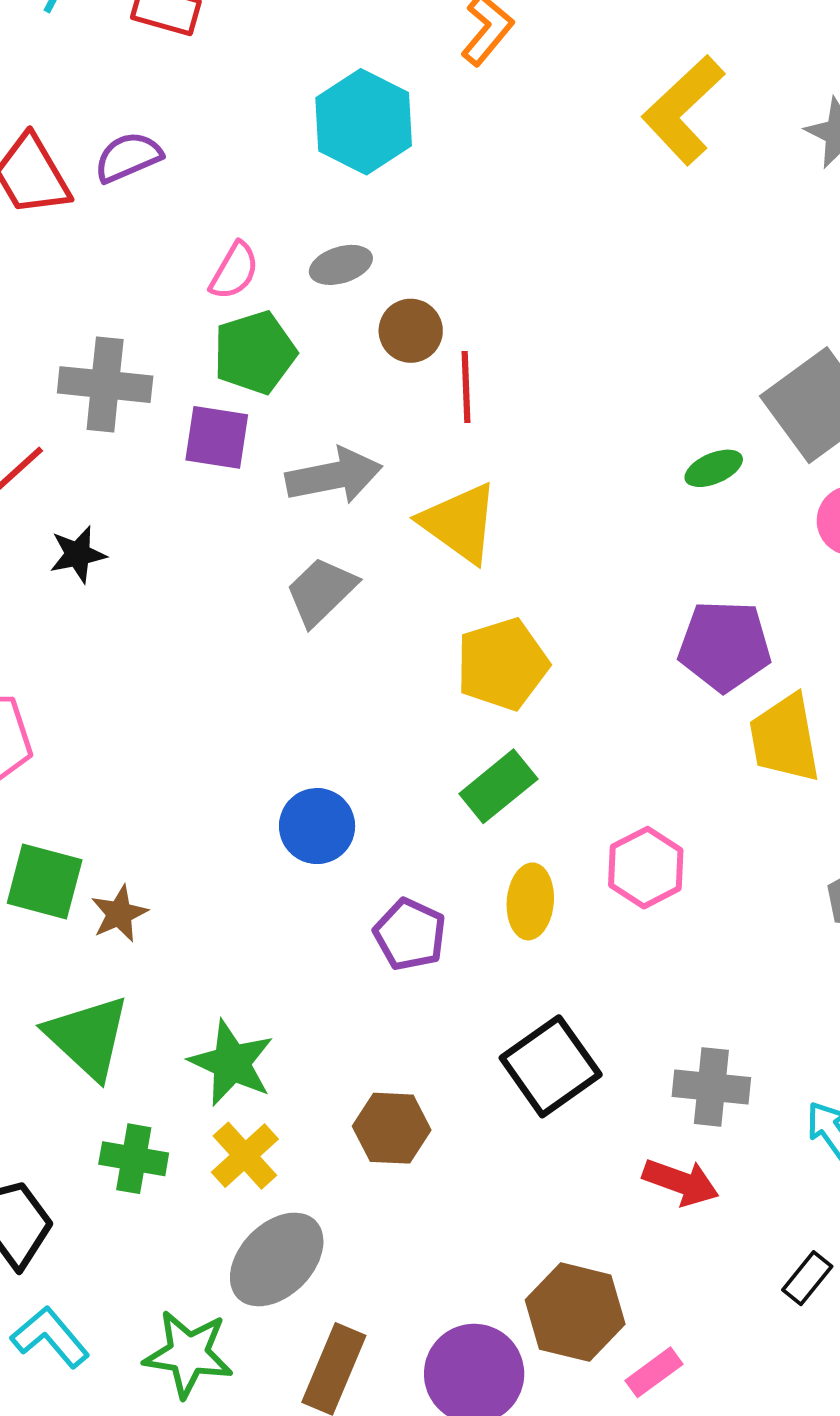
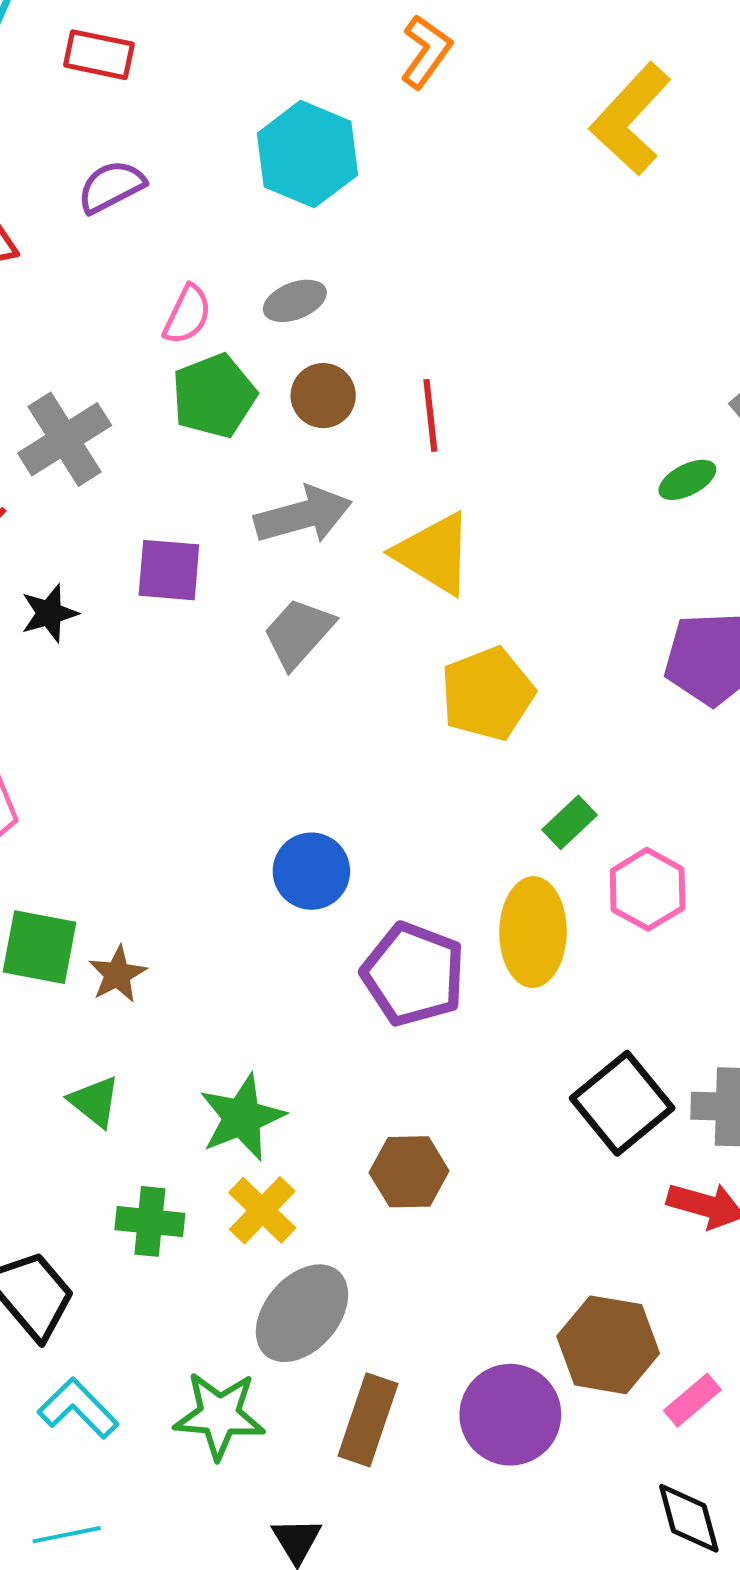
purple semicircle: (128, 157) -> (111, 187), moved
brown circle: (411, 331) -> (323, 396), moved
gray cross: (105, 385) -> (65, 439), turned -34
purple square: (217, 437) -> (169, 570), moved
green rectangle: (498, 786) -> (569, 822), moved, size x0.7
yellow ellipse: (530, 901) -> (533, 932), size x1.4
purple pentagon: (410, 934) -> (413, 974), size x1.4
green triangle: (88, 1037) -> (94, 1102), size x0.6
green star: (231, 1063) -> (242, 1117), turned 30
black square: (551, 1066) -> (622, 1103), moved

